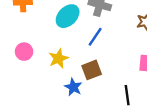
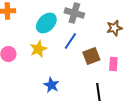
yellow star: (58, 58) -> (38, 49), moved
brown square: (92, 70) -> (91, 56), moved

